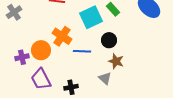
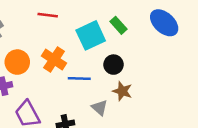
orange circle: (41, 50) -> (17, 62), moved
gray triangle: (105, 78) -> (100, 108), moved

